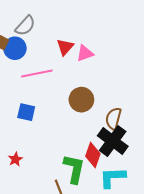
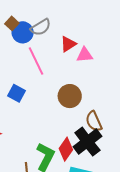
gray semicircle: (25, 26) -> (41, 27), moved
pink line: (37, 74) -> (36, 61), turned 60
brown semicircle: (113, 119) -> (94, 121), turned -55

